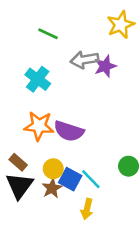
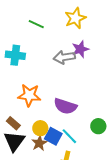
yellow star: (121, 25) -> (75, 18), moved
gray arrow: (84, 60) -> (64, 57), moved
cyan cross: (38, 79) -> (15, 55), moved, turned -30
purple semicircle: (69, 131) -> (65, 106), moved

